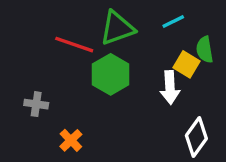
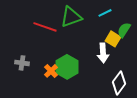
green semicircle: (205, 50) -> (124, 30), turned 42
green hexagon: (111, 74) -> (67, 67), moved
orange cross: (71, 140) -> (51, 71), moved

